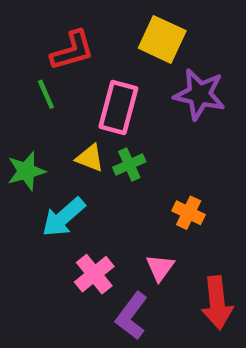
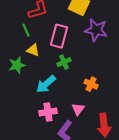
yellow triangle: (90, 158) -> (33, 50), moved
cyan arrow: (64, 217) -> (46, 84), moved
pink cross: (94, 274) -> (48, 112), turned 30

